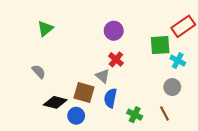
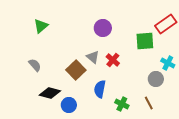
red cross: (116, 59) -> (113, 60), moved
cyan cross: (178, 61) -> (168, 63), moved
gray triangle: (103, 76) -> (93, 57), moved
brown square: (84, 93) -> (76, 70), moved, turned 30

